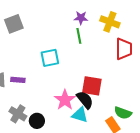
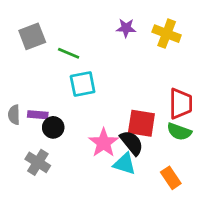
green line: (79, 36) -> (69, 53), moved, turned -56
red trapezoid: (124, 49) -> (181, 104), moved
green semicircle: (123, 113) -> (179, 132), moved
black circle: (37, 121) -> (53, 127), moved

